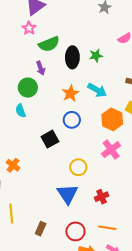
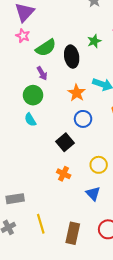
green star: (96, 56) -> (94, 41), moved
orange cross: (13, 165) -> (64, 174), moved
blue triangle: (68, 194) -> (93, 194), size x0.7
brown rectangle: (41, 229) -> (73, 233), size x1.5

